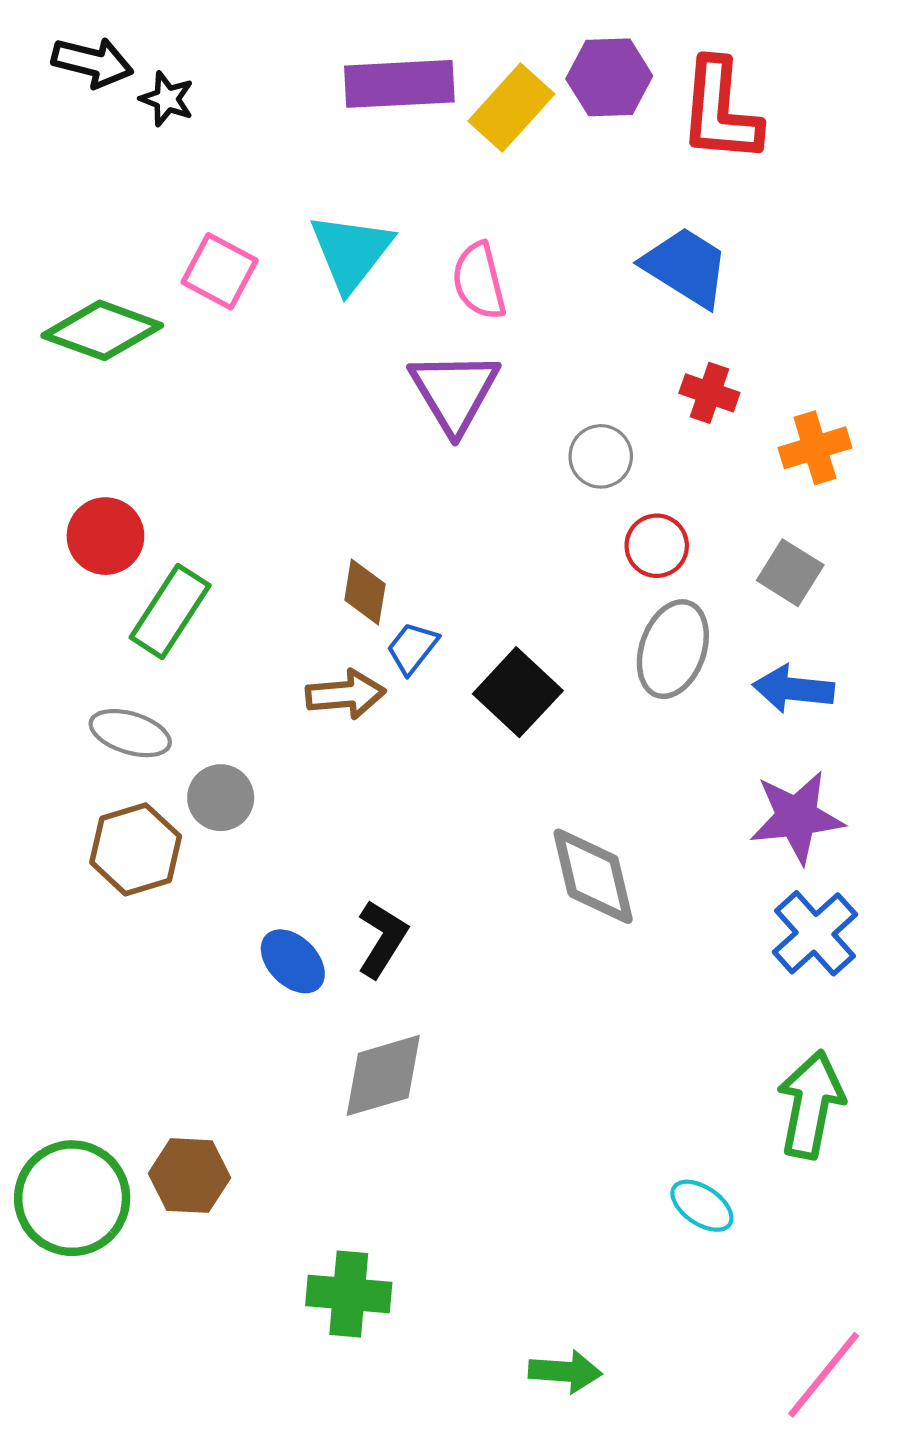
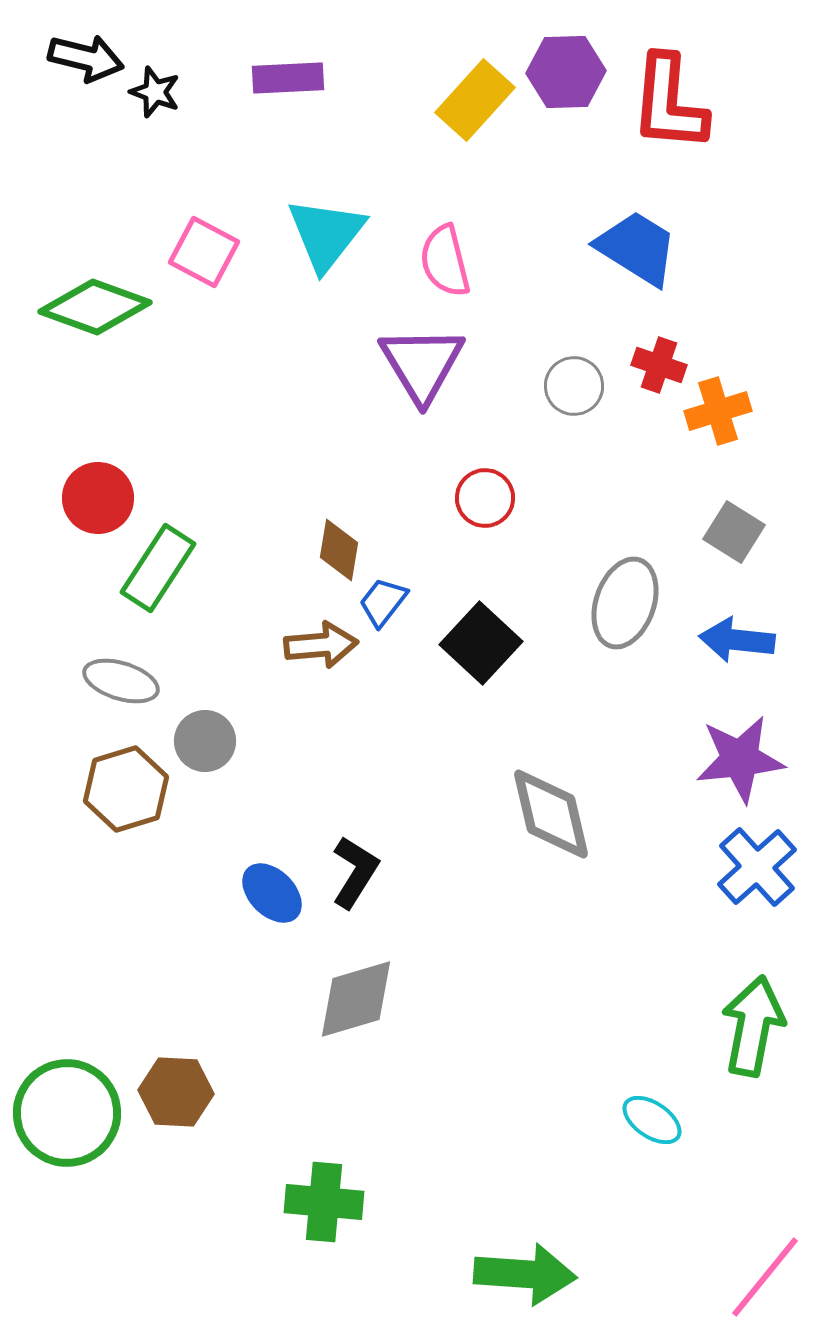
purple rectangle: (399, 84) -> (288, 78), moved, size x0.7
orange cross: (815, 448) -> (718, 411), moved
gray circle: (601, 456) -> (574, 386), moved
red circle: (657, 546) -> (485, 498), moved
green arrow: (565, 1371) -> (525, 1274), size x1.5

